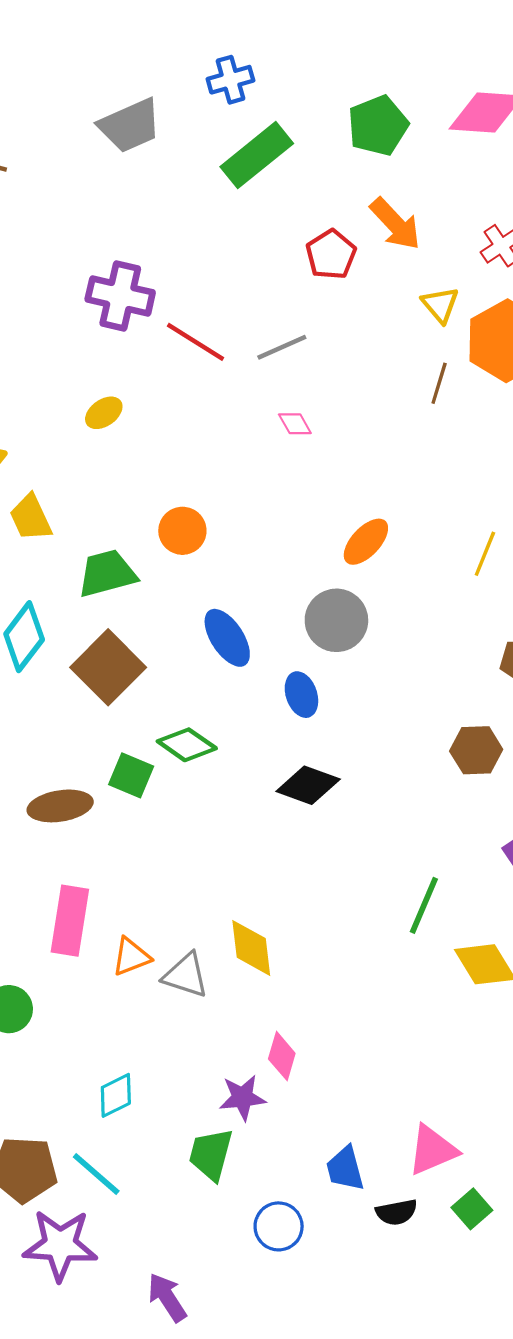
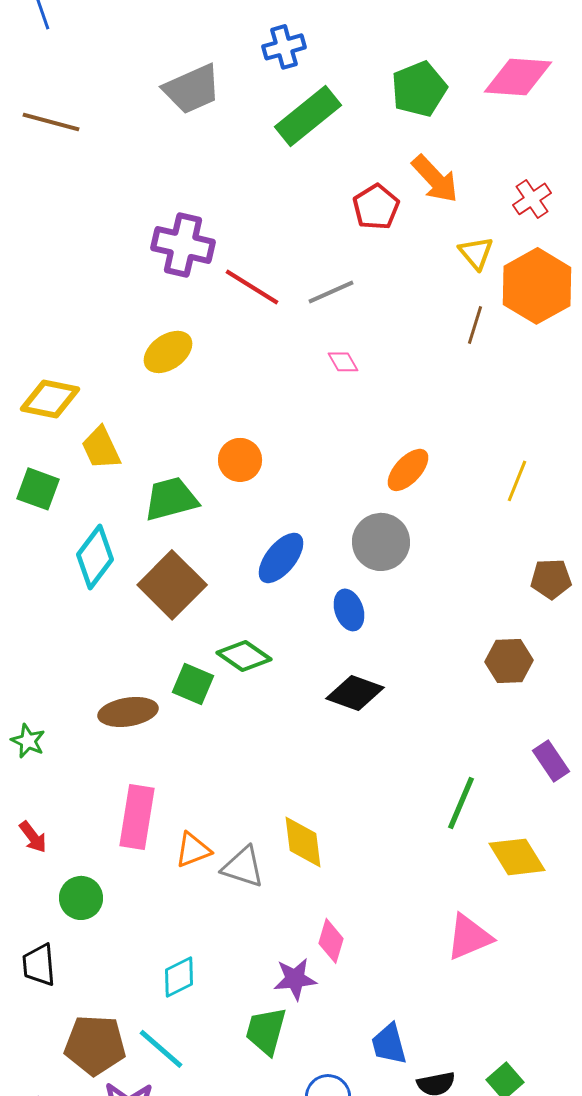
yellow ellipse: (104, 413) -> (168, 352), size x1.4
blue ellipse: (227, 638) -> (281, 558), turned 72
pink triangle: (433, 1150) -> (469, 937), moved

